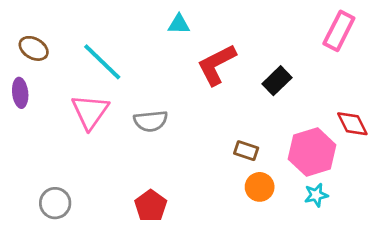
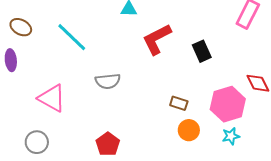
black rectangle: (277, 81) -> (202, 51), turned -70
pink triangle: (90, 112) -> (52, 98), moved, turned -36

